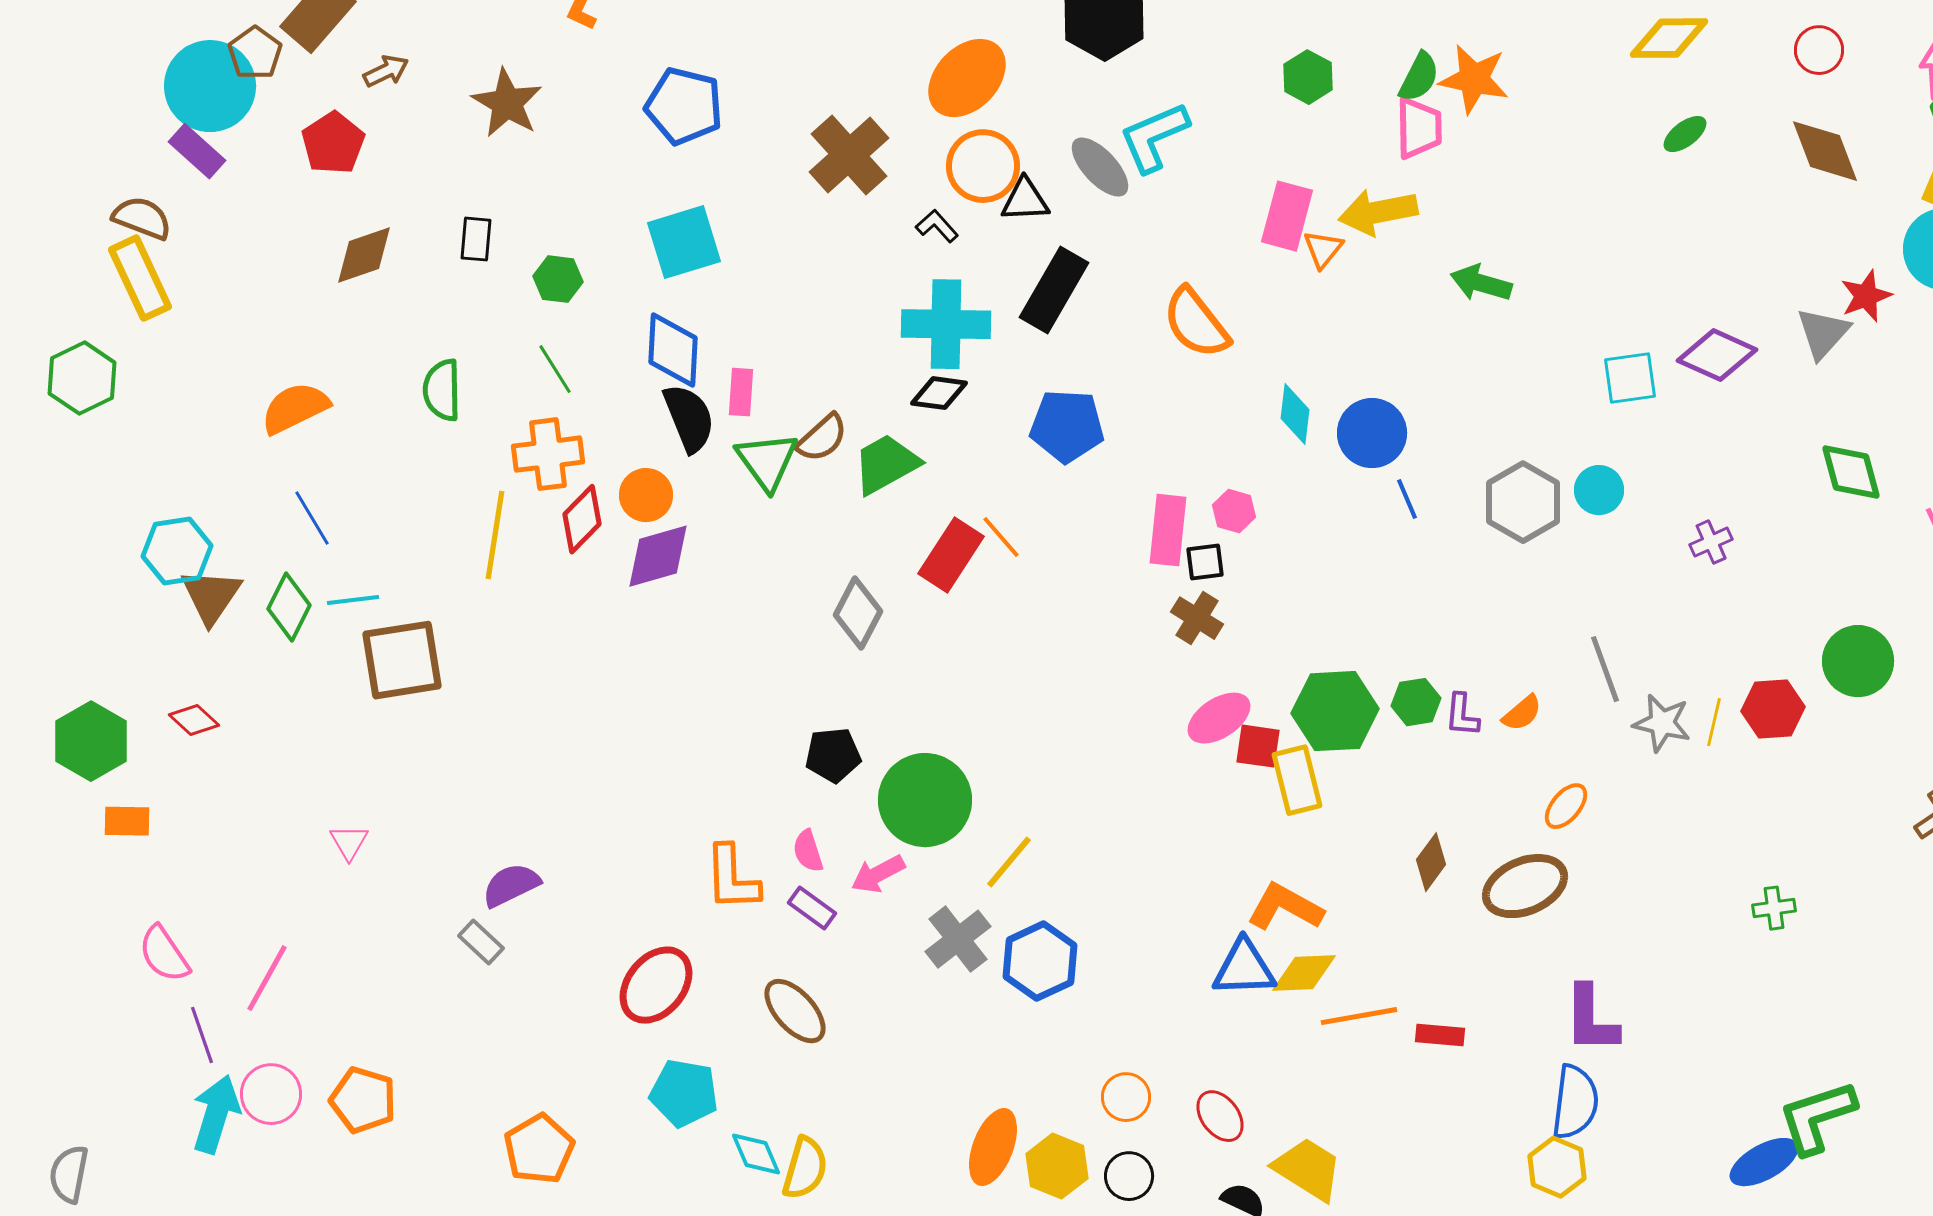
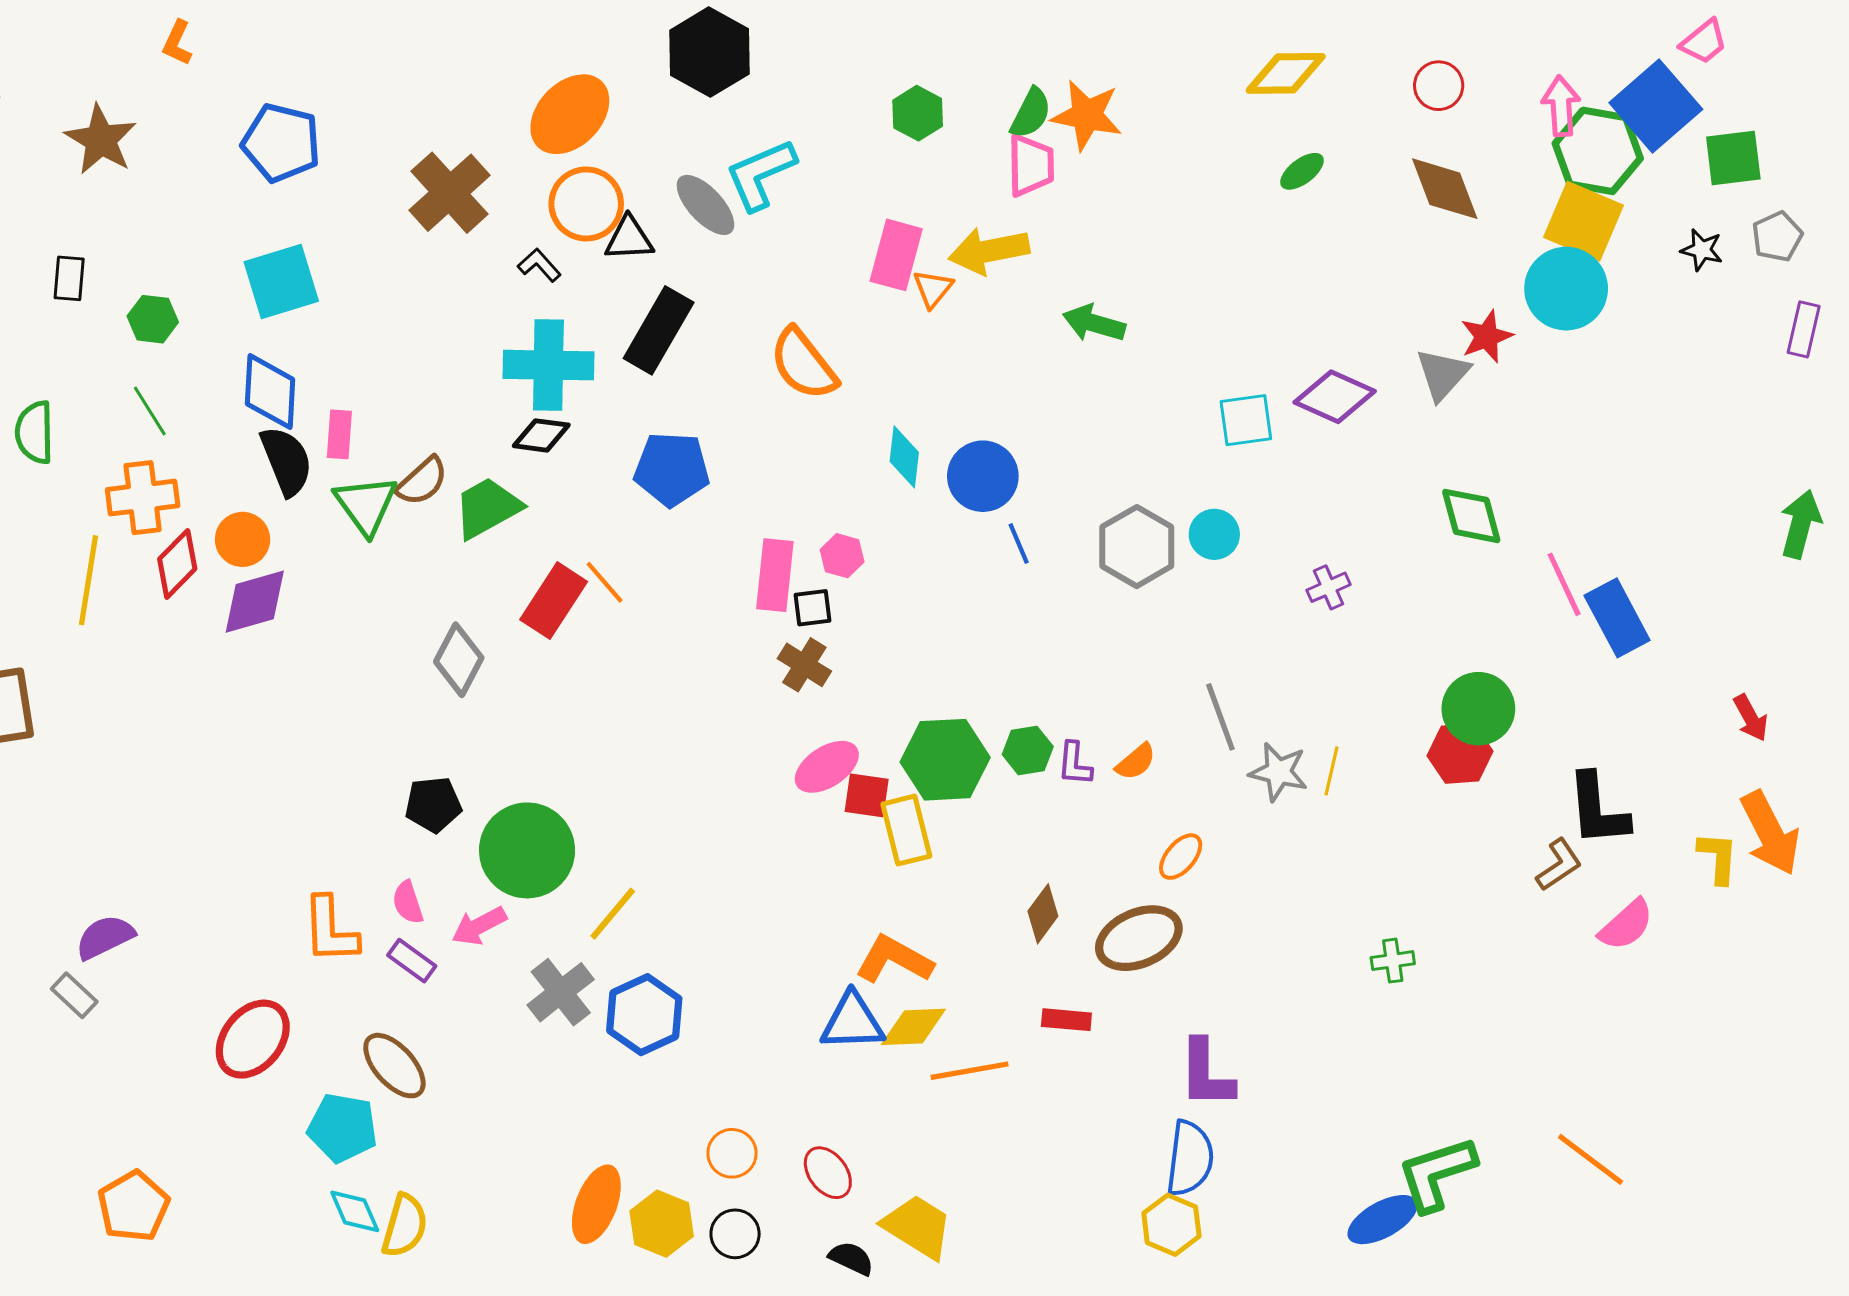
red hexagon: (1773, 709) -> (1460, 754), moved
red rectangle: (1440, 1035) -> (1066, 1020), moved
cyan pentagon: (684, 1093) -> (342, 1128), moved

